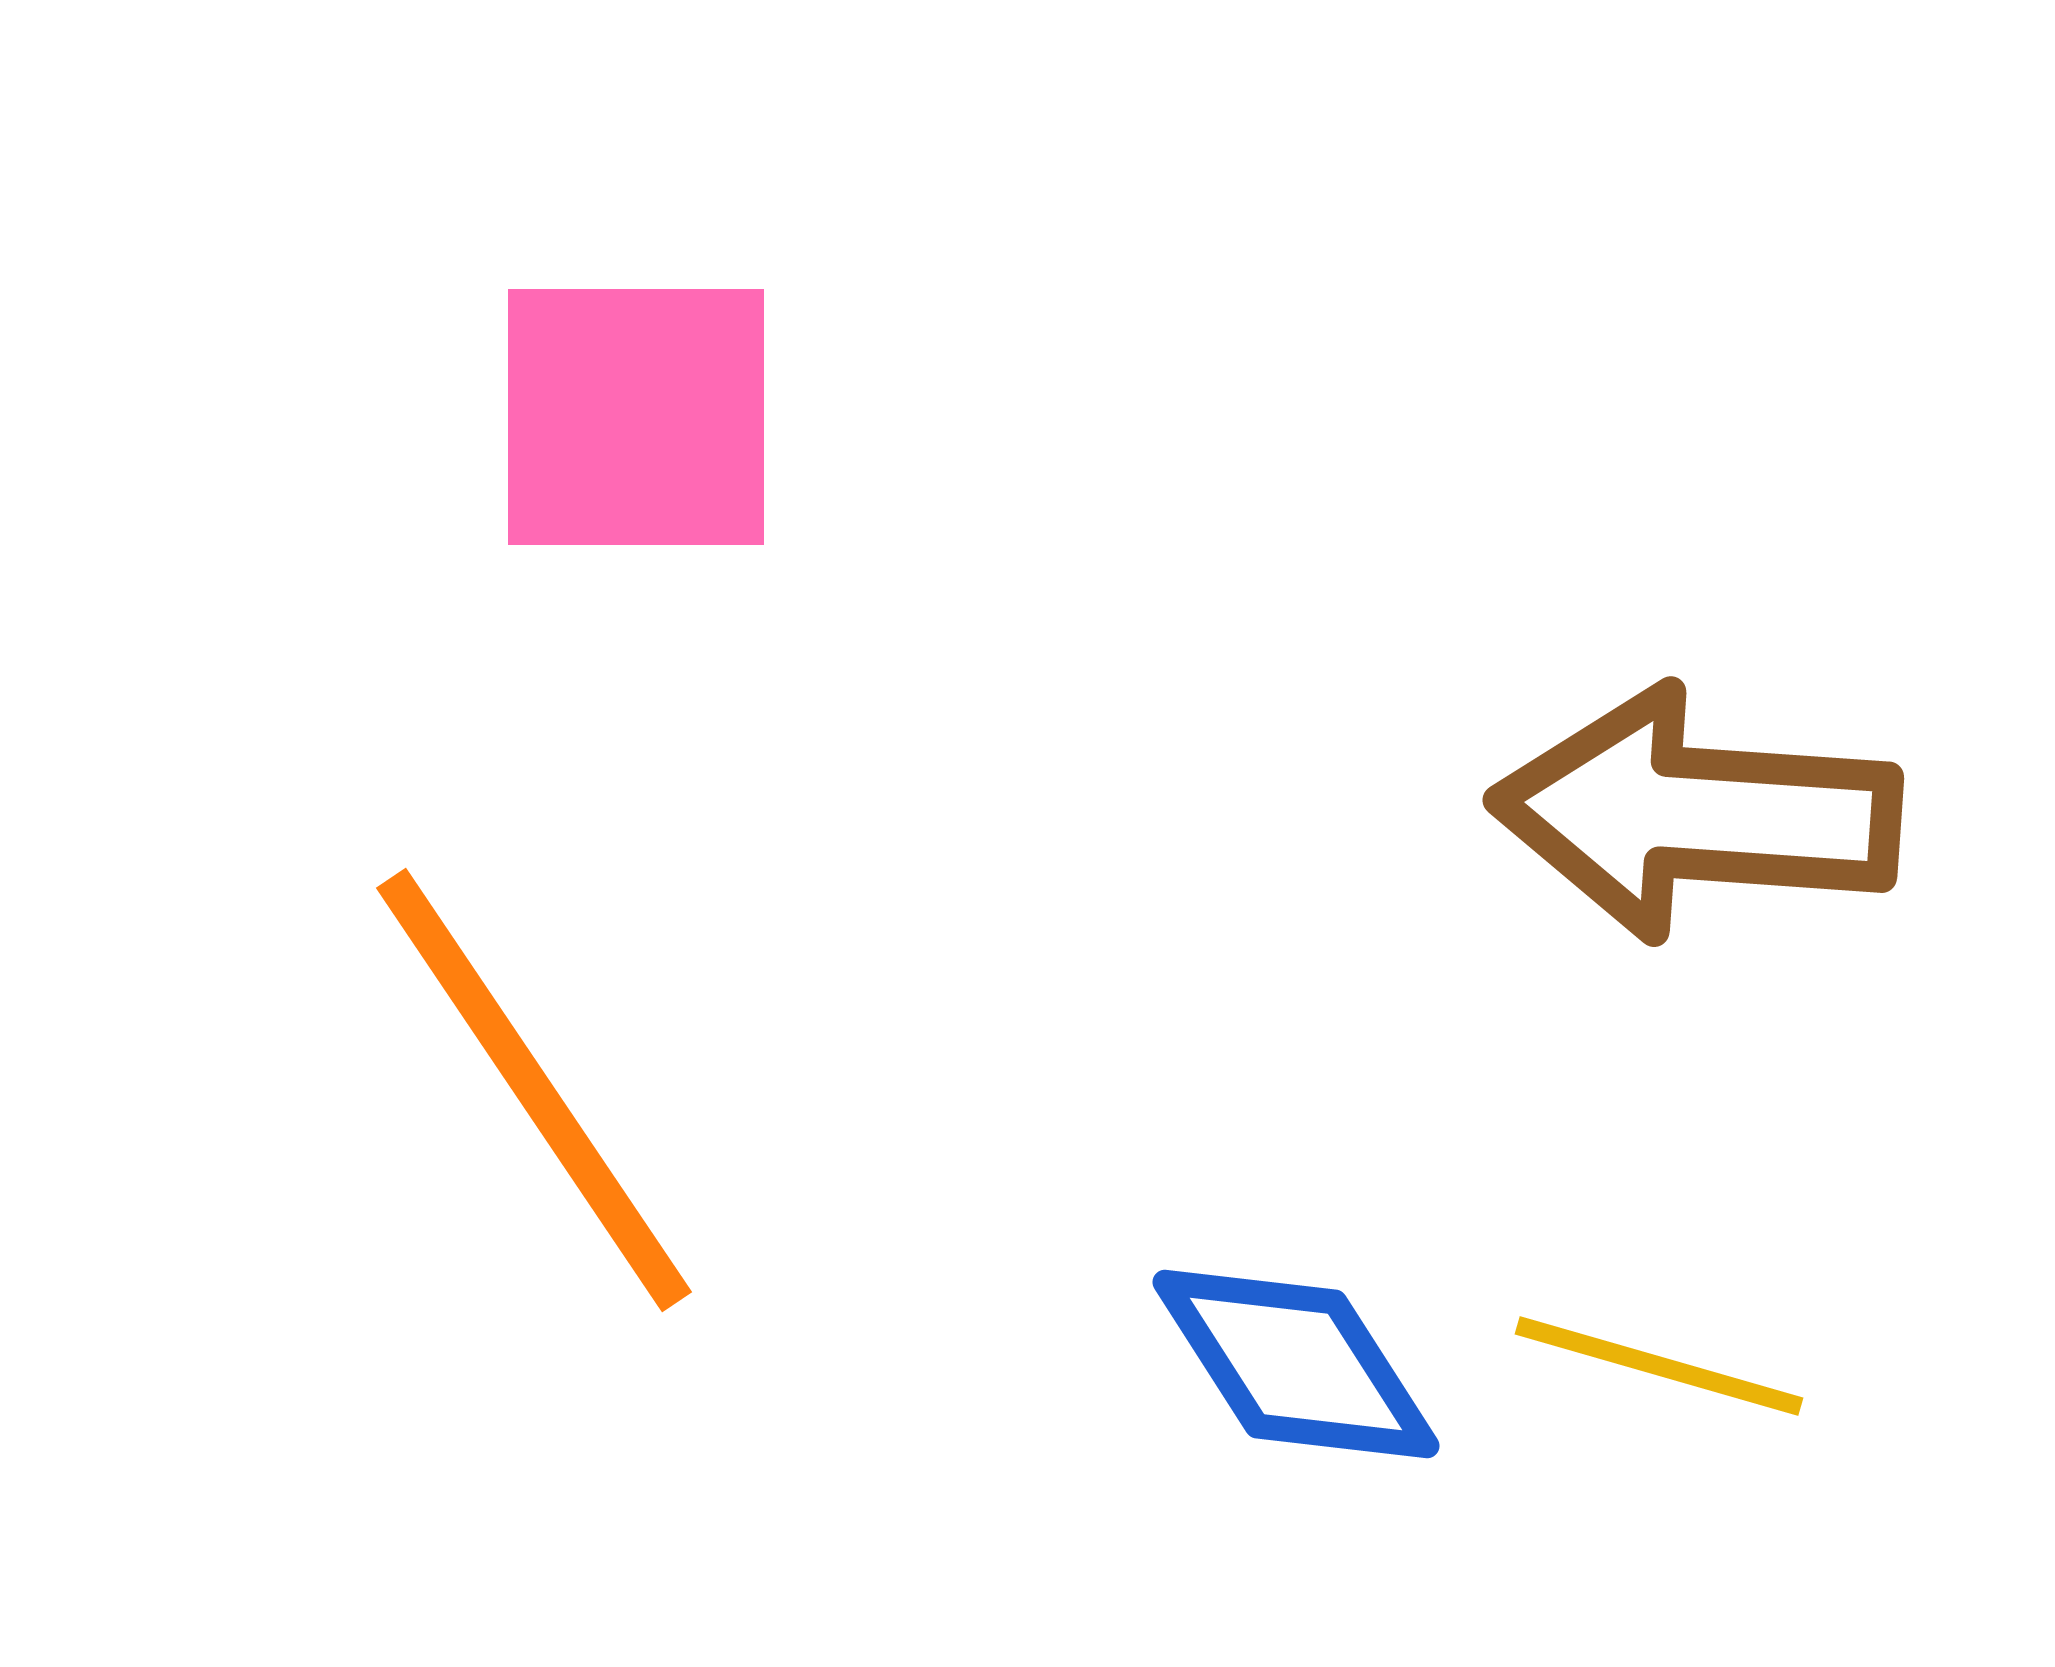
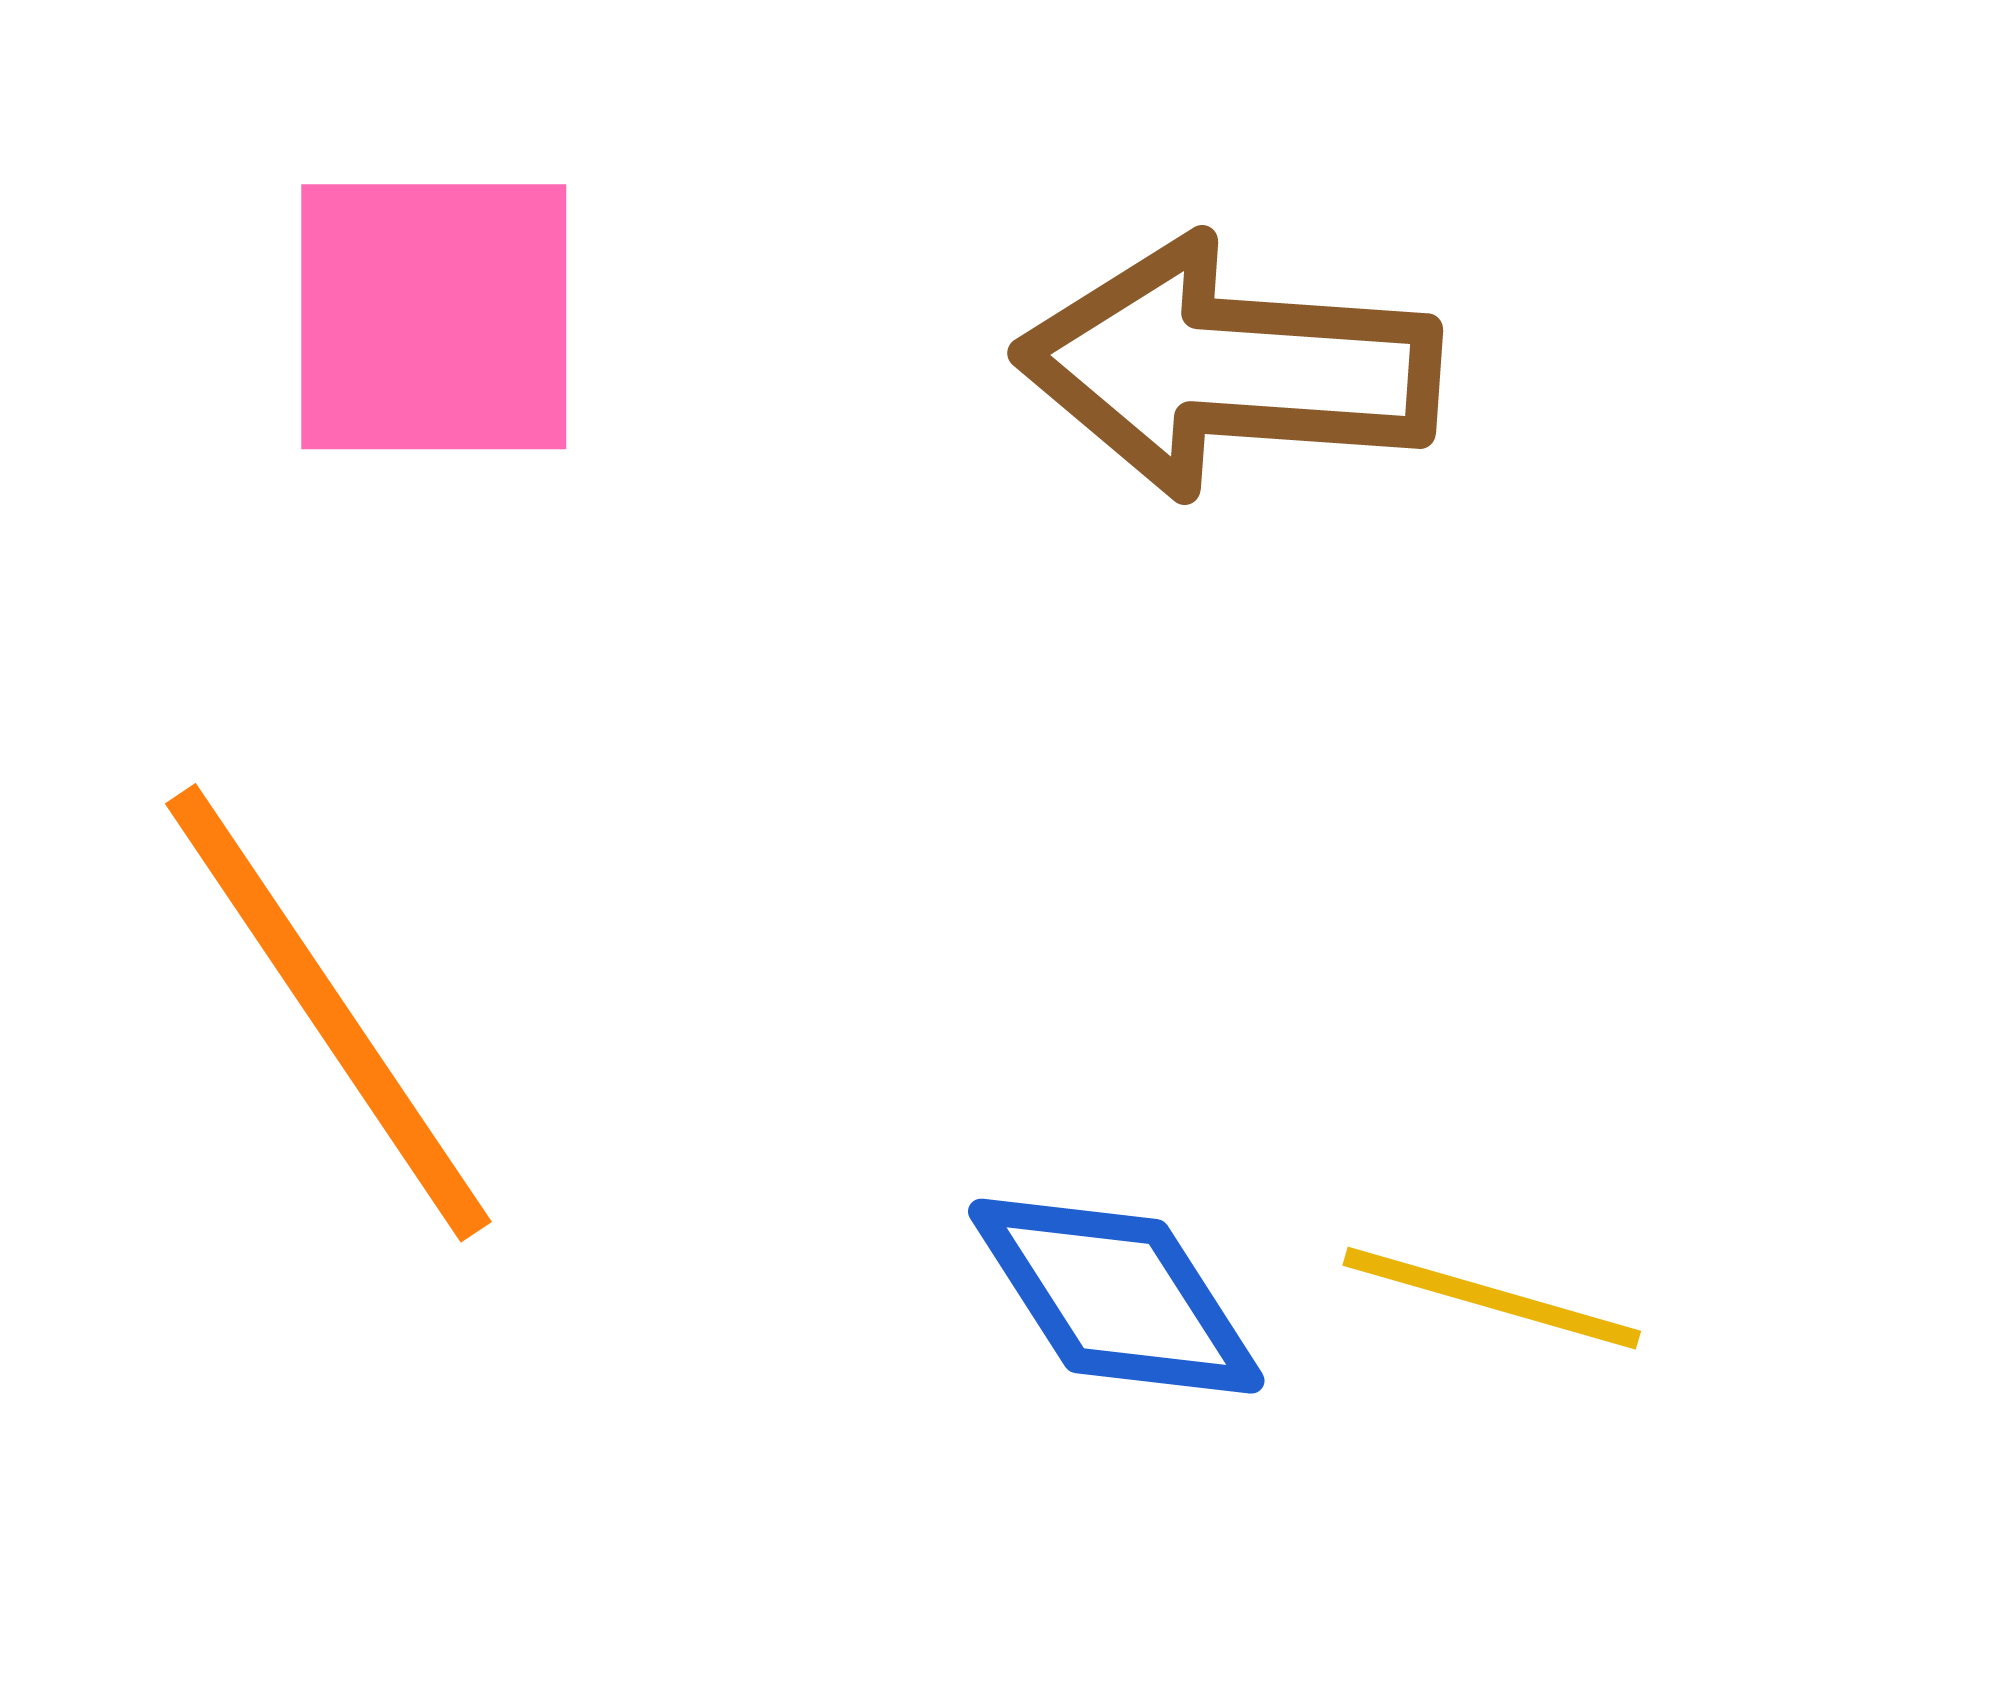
brown arrow: (1696, 814) -> (1228, 367), moved

